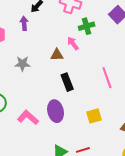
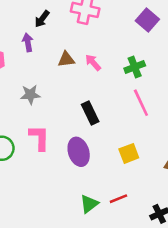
green cross: (87, 26) -> (135, 67), moved
brown triangle: (57, 55) -> (66, 59), moved
pink L-shape: (28, 117) -> (39, 138), moved, turned 55

